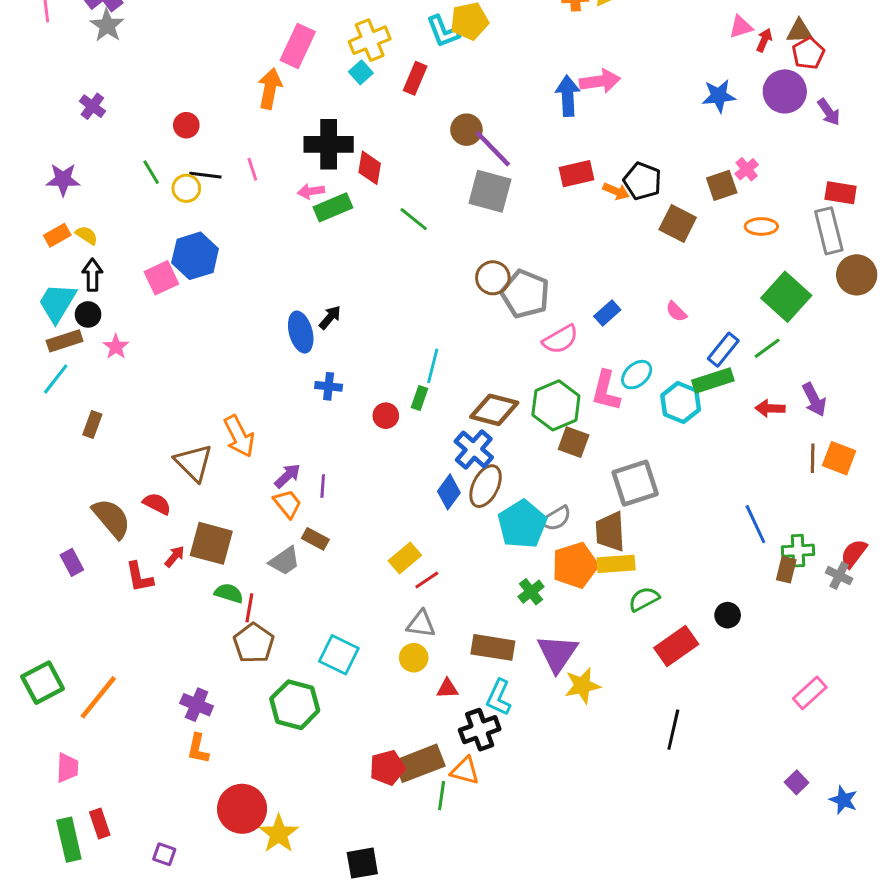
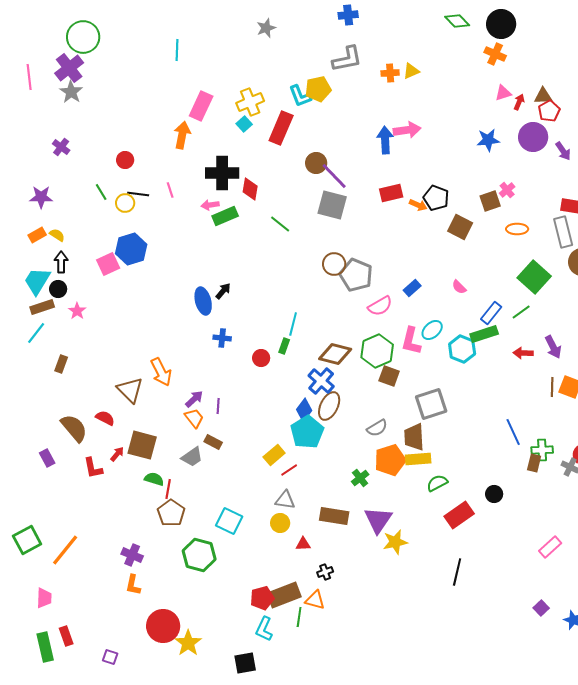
red rectangle: (415, 78) -> (281, 128), size x1.5
cyan pentagon: (522, 524) -> (307, 432), moved
cyan L-shape: (499, 697) -> (264, 629), moved
black cross: (480, 730) -> (325, 572), size x0.6

